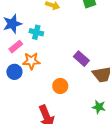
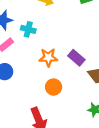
orange star: (31, 61) -> (48, 57), moved

